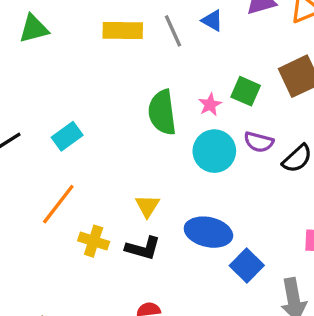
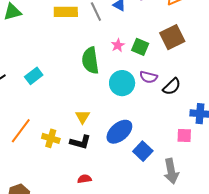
pink star: (210, 105) -> (118, 45), moved
orange line: (58, 204) -> (21, 131), moved
blue ellipse: (208, 232) -> (119, 132), turned -52

